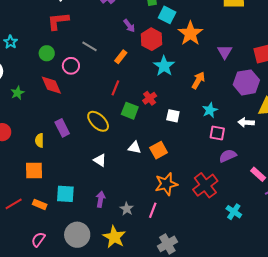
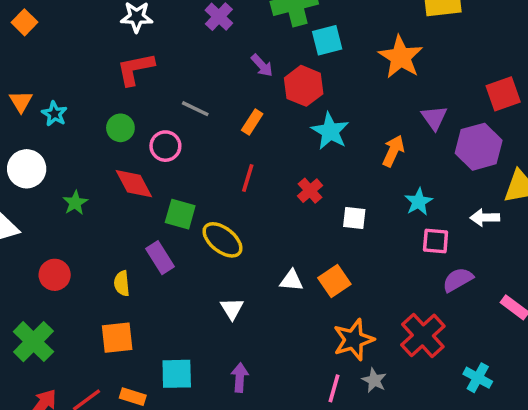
cyan square: (167, 15) -> (327, 40), turned -36
orange star: (190, 33) -> (401, 57), moved
purple triangle: (225, 52) -> (434, 118), moved
green square: (130, 111) -> (180, 214), moved
white triangle: (100, 160) -> (232, 309), turned 32
gray star: (127, 209) -> (374, 380), moved

